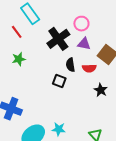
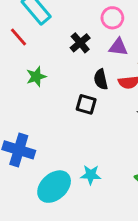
black cross: (58, 39) -> (80, 43), size x0.6
green star: (19, 59) -> (36, 77), moved

